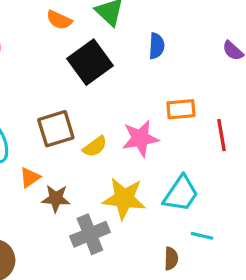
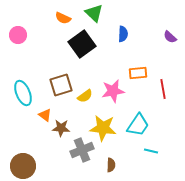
orange triangle: (30, 177) -> (45, 115), turned -48
brown semicircle: (171, 259) -> (111, 165), moved

